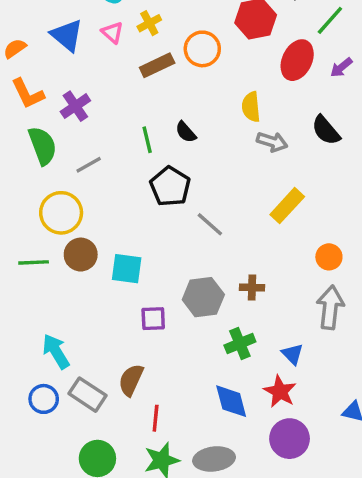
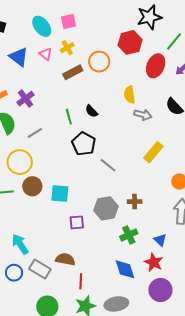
brown semicircle: (131, 380) -> (65, 259), turned 78

